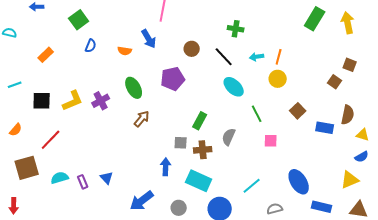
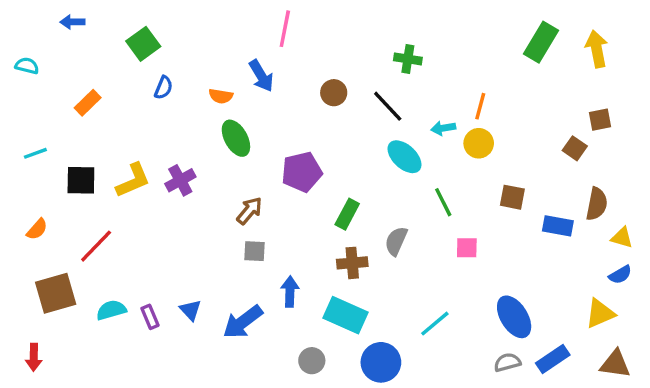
cyan arrow: (257, 57) -> (443, 128), moved
brown square: (350, 65) -> (600, 120), turned -32
purple pentagon: (173, 79) -> (302, 172), moved
green ellipse: (134, 88) -> (236, 138), moved
brown square: (298, 111) -> (512, 197), turned -35
gray square: (181, 143) -> (254, 251), moved
blue arrow: (142, 201) -> (243, 322), moved
blue rectangle: (322, 207) -> (553, 359), turned -48
gray semicircle: (275, 209) -> (507, 362), moved

